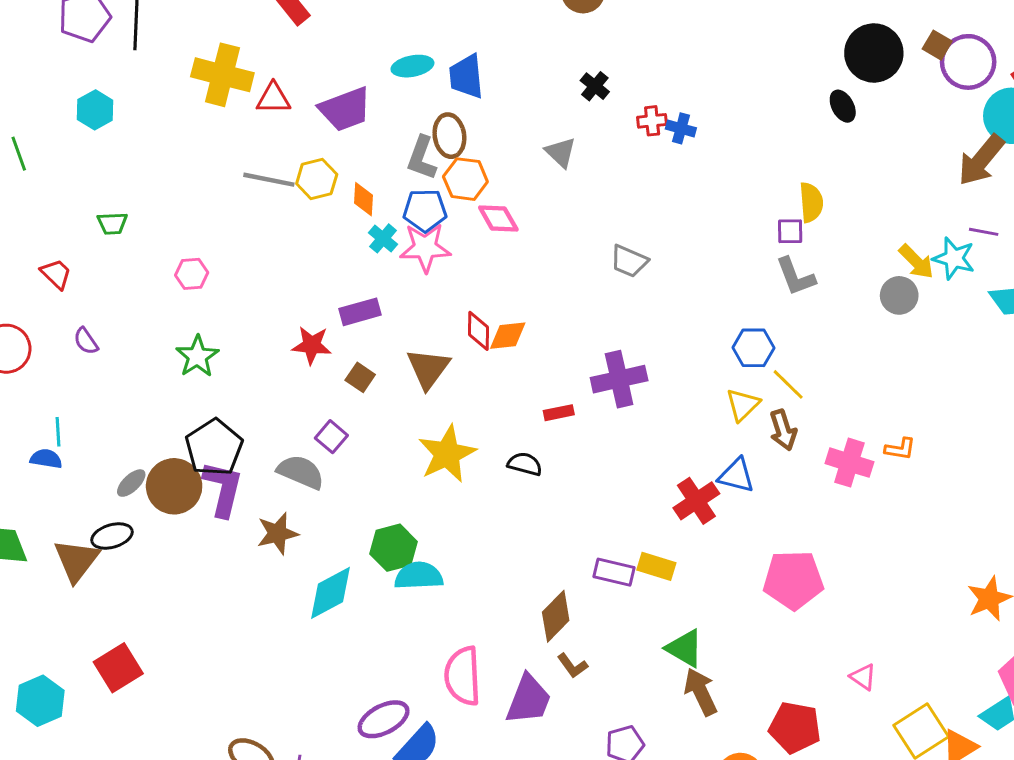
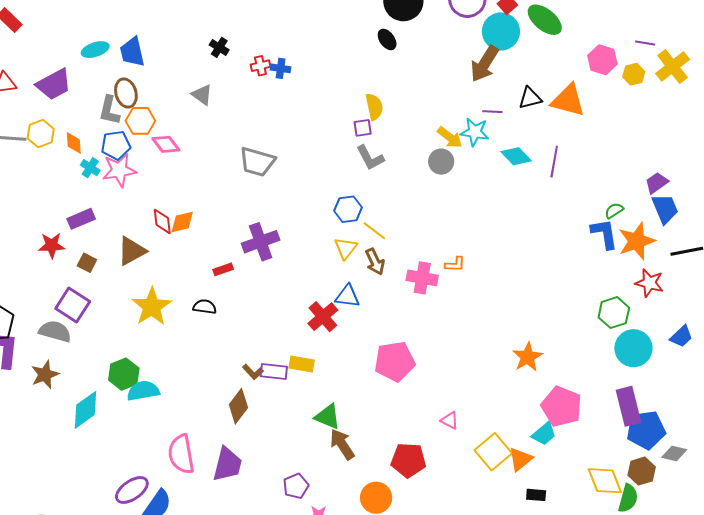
gray trapezoid: (629, 261) -> (257, 162), size x1.4
brown triangle: (428, 368) -> (132, 251), turned 32
purple square: (331, 437) -> (73, 305), size x1.6
brown L-shape: (573, 666) -> (253, 372), moved

